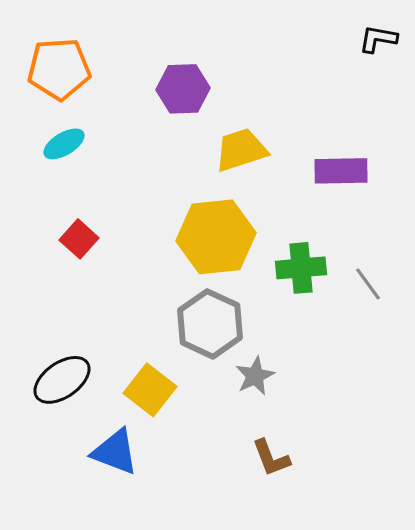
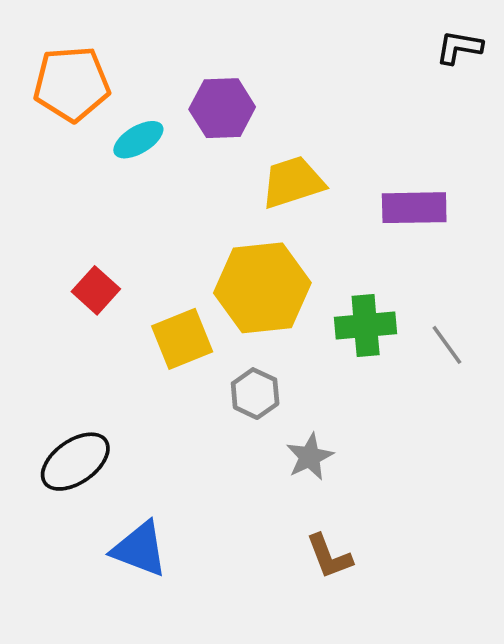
cyan ellipse: (64, 144) -> (138, 140), moved
gray hexagon: (210, 324) -> (255, 394), size x0.6
yellow square: (150, 390) -> (182, 339), moved, turned 30

